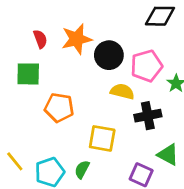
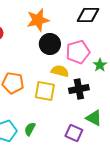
orange star: (77, 39) -> (38, 20), moved
yellow square: (102, 138) -> (45, 91), moved

